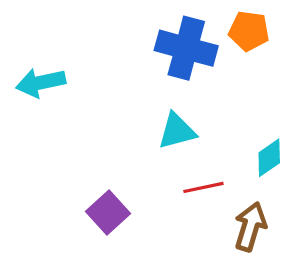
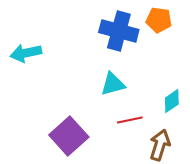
purple square: (108, 213) -> (69, 136), size x1.4

